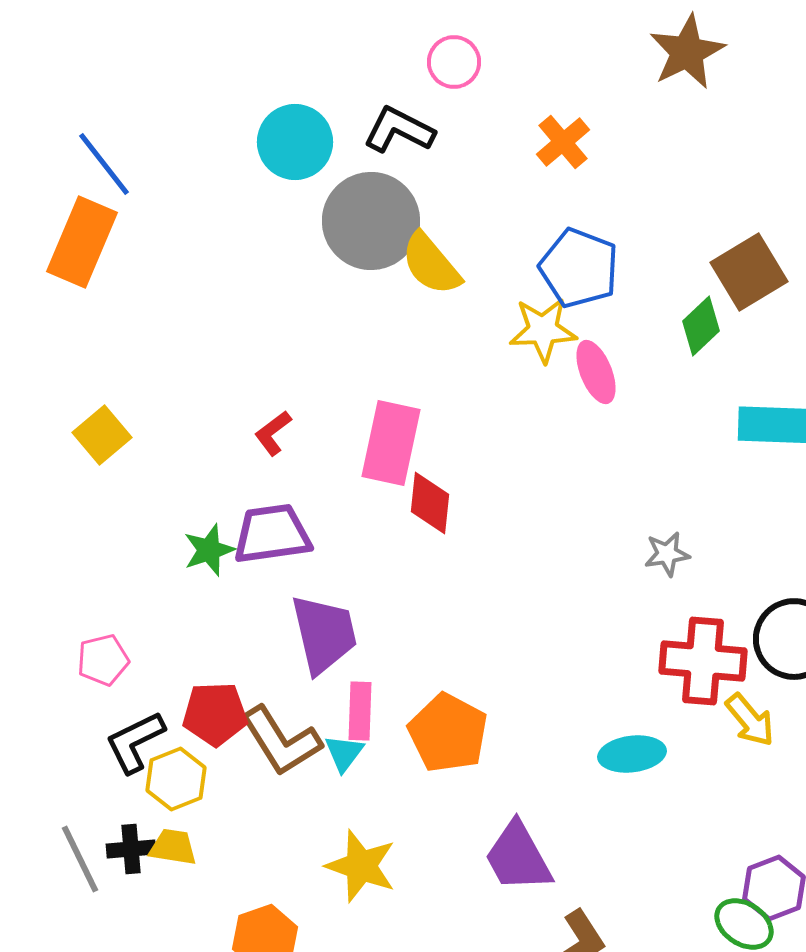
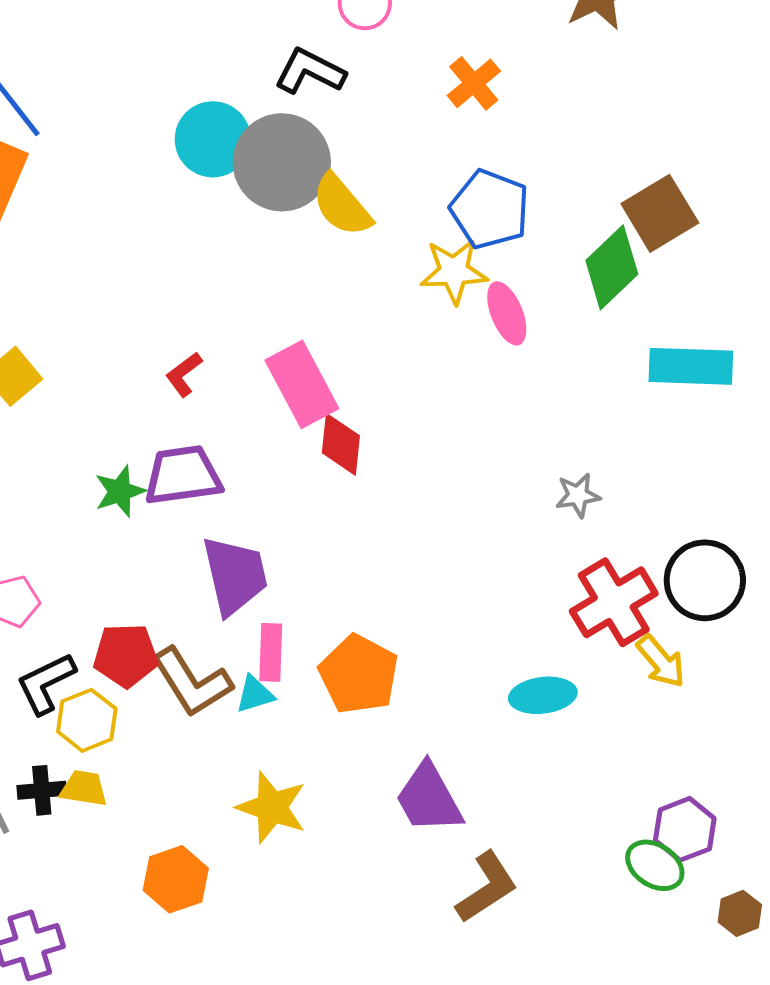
cyan circle: (295, 142) -> (213, 139), moved
green diamond: (701, 326) -> (612, 267), size x1.4
pink rectangle: (391, 443) -> (302, 384), turned -40
red cross: (703, 661) -> (614, 602), turned -36
cyan triangle: (344, 753) -> (255, 694), turned 36

